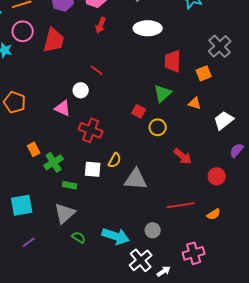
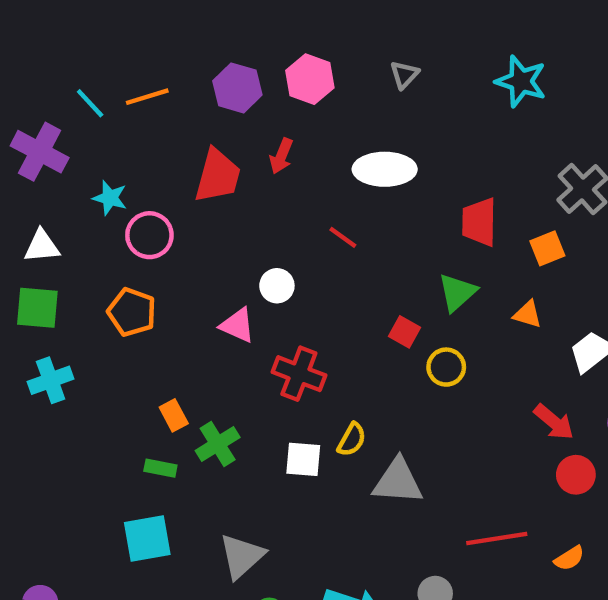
red arrow: (101, 25) -> (281, 156), moved
white ellipse: (148, 28) -> (385, 169), moved
pink circle: (23, 31) -> (149, 235), moved
red line: (97, 70) -> (343, 237), moved
red arrow: (183, 156) -> (554, 422), moved
green rectangle: (70, 185) -> (160, 468), moved

